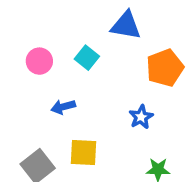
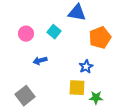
yellow square: (83, 153) -> (77, 88), moved

